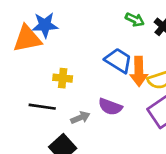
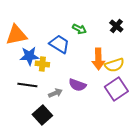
green arrow: (135, 20) -> (79, 29), moved
blue star: (45, 25) -> (29, 56), moved
blue trapezoid: (118, 60) -> (59, 44), moved

